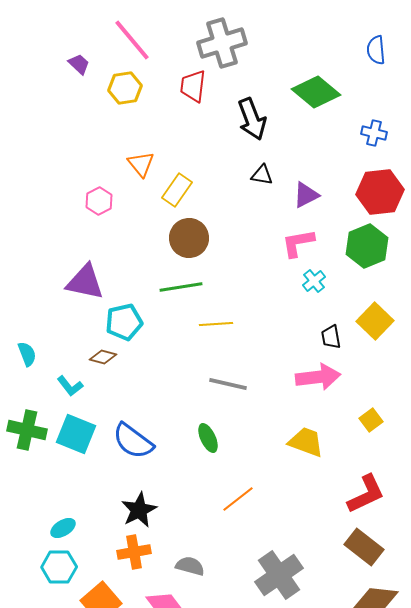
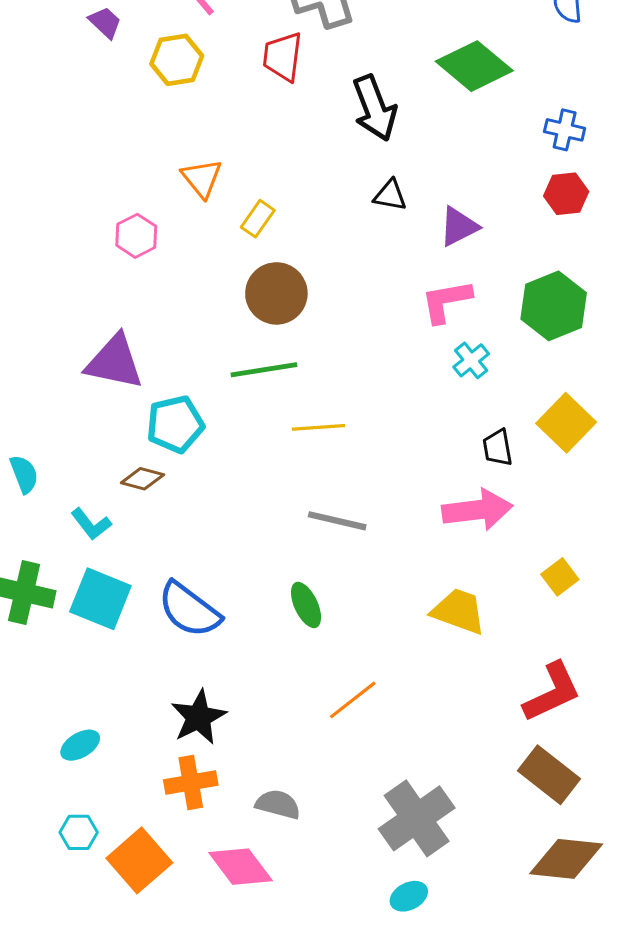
yellow rectangle: (177, 190) -> (258, 219), size x0.7
red hexagon: (380, 192) -> (566, 194), moved, size x0.6
cyan hexagon: (59, 567) -> (79, 832), moved, size x0.7

